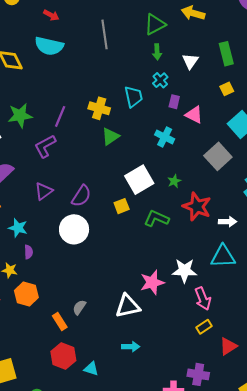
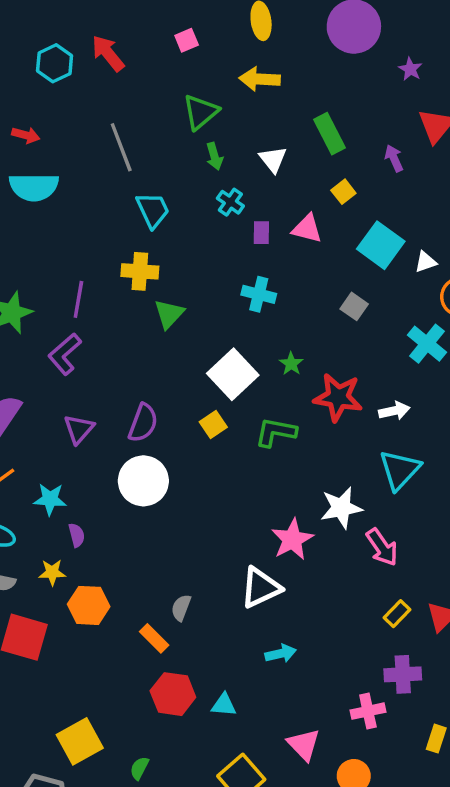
cyan trapezoid: (133, 97) -> (153, 210), moved
pink triangle: (194, 115) -> (307, 229), moved
gray square: (218, 156) -> (354, 306), size x0.6
cyan triangle: (223, 256) -> (400, 470), turned -32
yellow rectangle: (204, 327) -> (397, 614), moved

